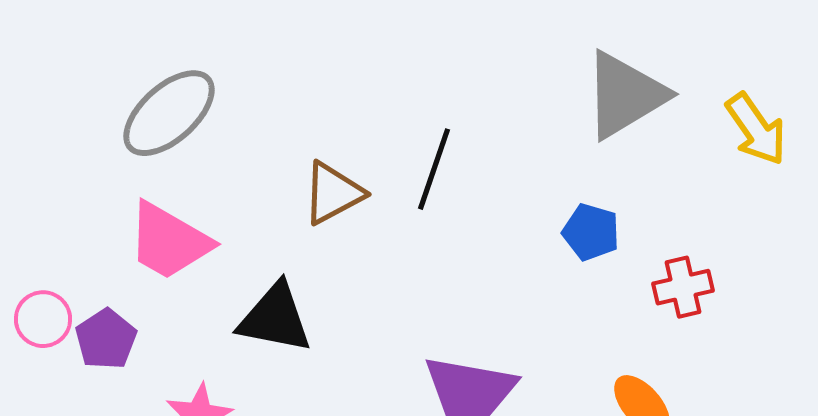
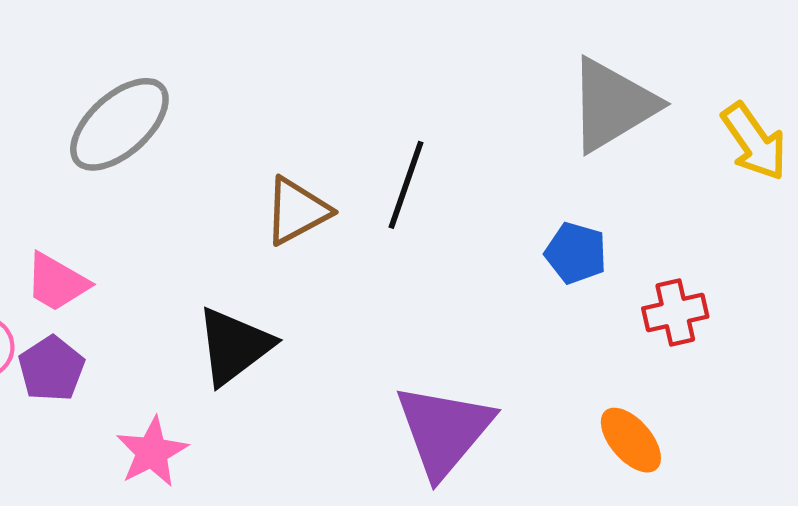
pink trapezoid: (169, 241) -> (57, 282), moved, size x0.7
black triangle: (275, 318) -> (234, 346), turned -48

